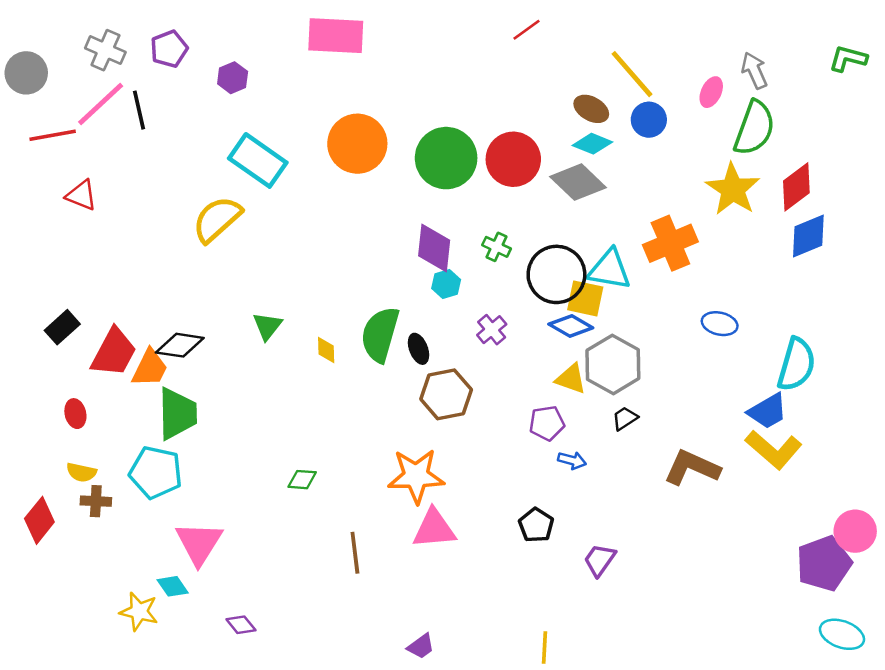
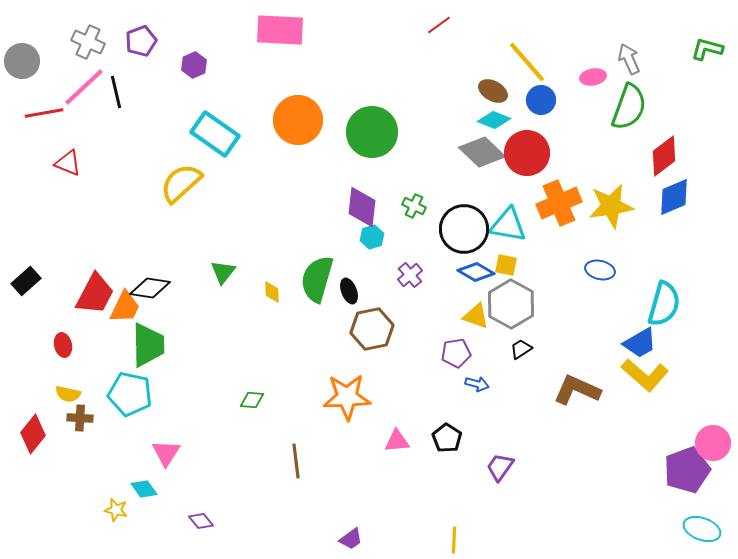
pink ellipse: (711, 92) -> (593, 77), turned 55
red circle: (513, 159) -> (527, 153), moved
yellow star: (733, 189) -> (611, 206), moved, turned 30
yellow square: (585, 298) -> (506, 265), moved, size x0.7
black rectangle: (62, 327) -> (26, 281), moved
pink triangle: (434, 529) -> (397, 441), moved, size x0.7
pink triangle: (199, 543) -> (166, 453), size x0.7
yellow star: (139, 612) -> (116, 510), size x0.7

